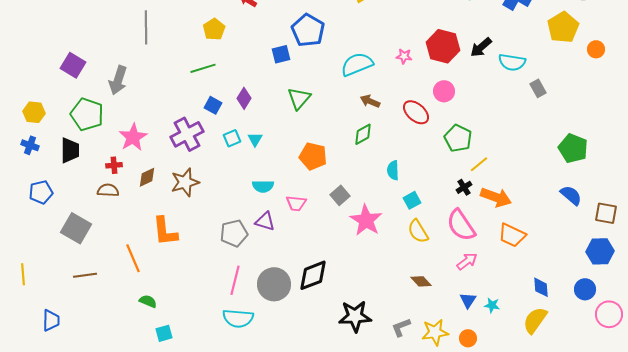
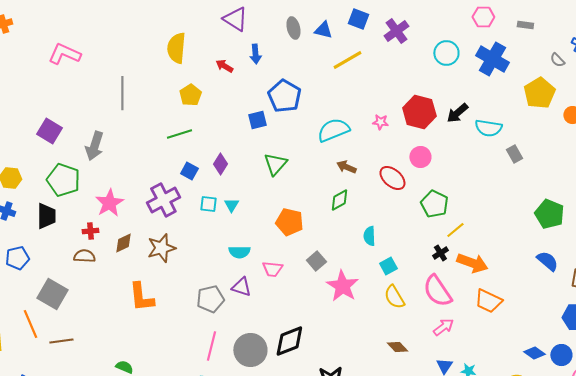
cyan square: (232, 138) -> (208, 204), turned 30
orange line: (133, 258) -> (30, 324), moved
blue diamond: (541, 287) -> (534, 353), moved, turned -50

